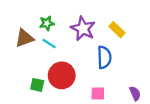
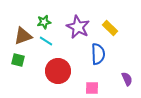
green square: (37, 85) -> (18, 60), moved
purple semicircle: (135, 93) -> (127, 79), moved

